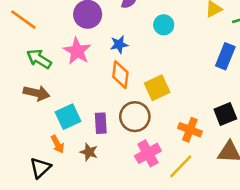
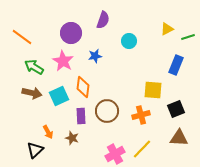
orange diamond: (120, 75) -> (83, 87), moved
yellow square: (157, 88) -> (153, 90), moved, turned 30
cyan square: (68, 117) -> (59, 96), moved
orange cross: (190, 130) -> (141, 115), moved, turned -36
pink cross: (148, 153) -> (115, 154), moved

